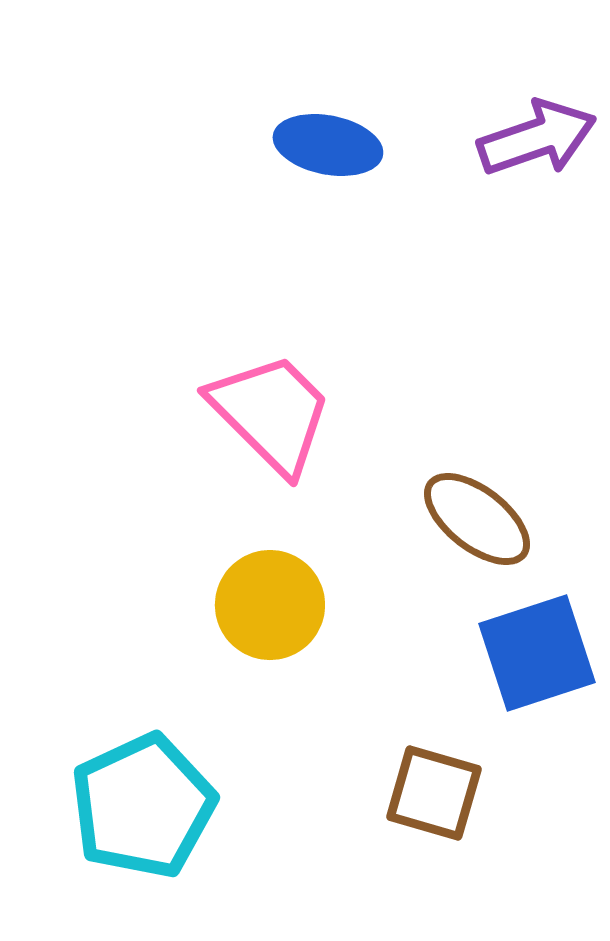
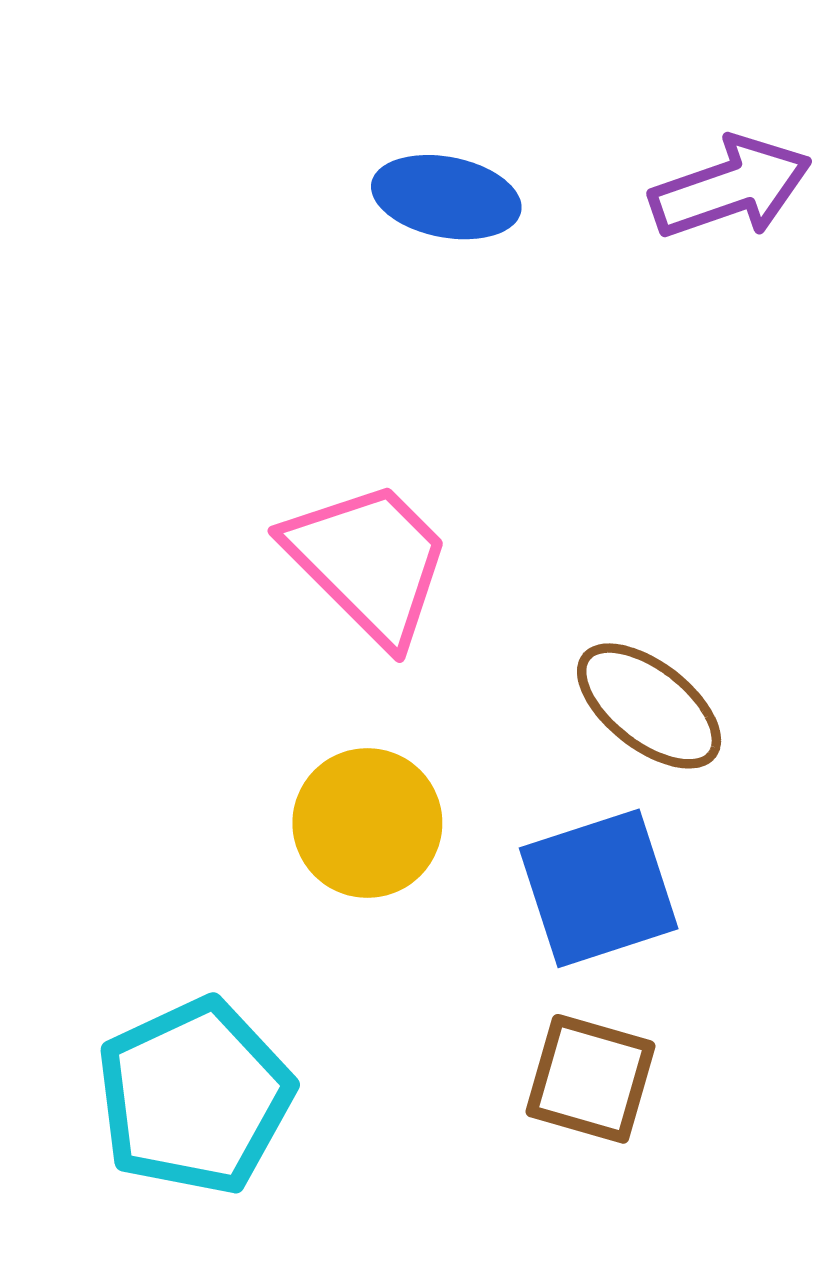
blue square: (537, 653) -> (599, 888), moved

